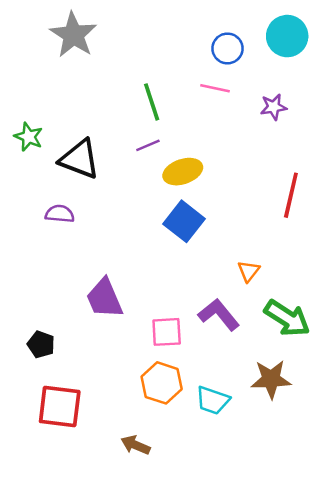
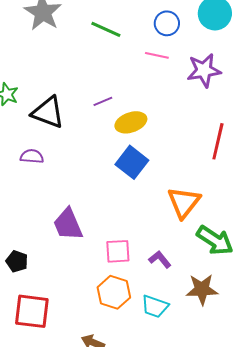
green line: (152, 102) -> (106, 29), moved, turned -48
purple star: (274, 107) -> (204, 70), size x1.6
orange triangle: (249, 271) -> (184, 202), size x1.8
purple L-shape: (219, 315) -> (160, 259), moved, size x0.7

